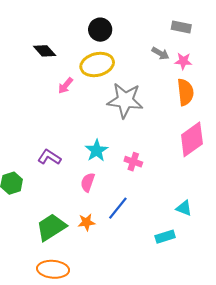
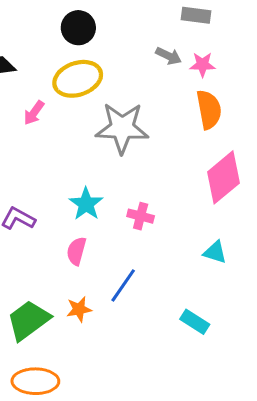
cyan triangle: (184, 208) -> (215, 252), moved
cyan rectangle: (165, 237) -> (195, 322), turned 54

